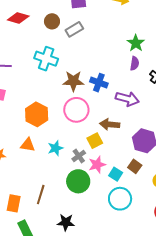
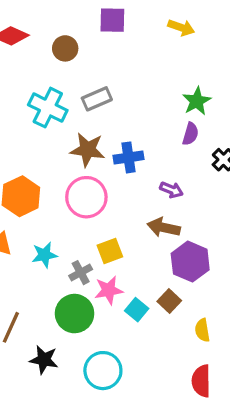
gray rectangle: (74, 29) -> (97, 99), moved
blue cross: (99, 83) -> (129, 157), turned -36
purple arrow: (127, 99) -> (171, 190), size x0.6
brown arrow: (110, 124) -> (164, 227), moved
cyan circle: (120, 199) -> (103, 371), moved
black star: (66, 222) -> (44, 360), moved

